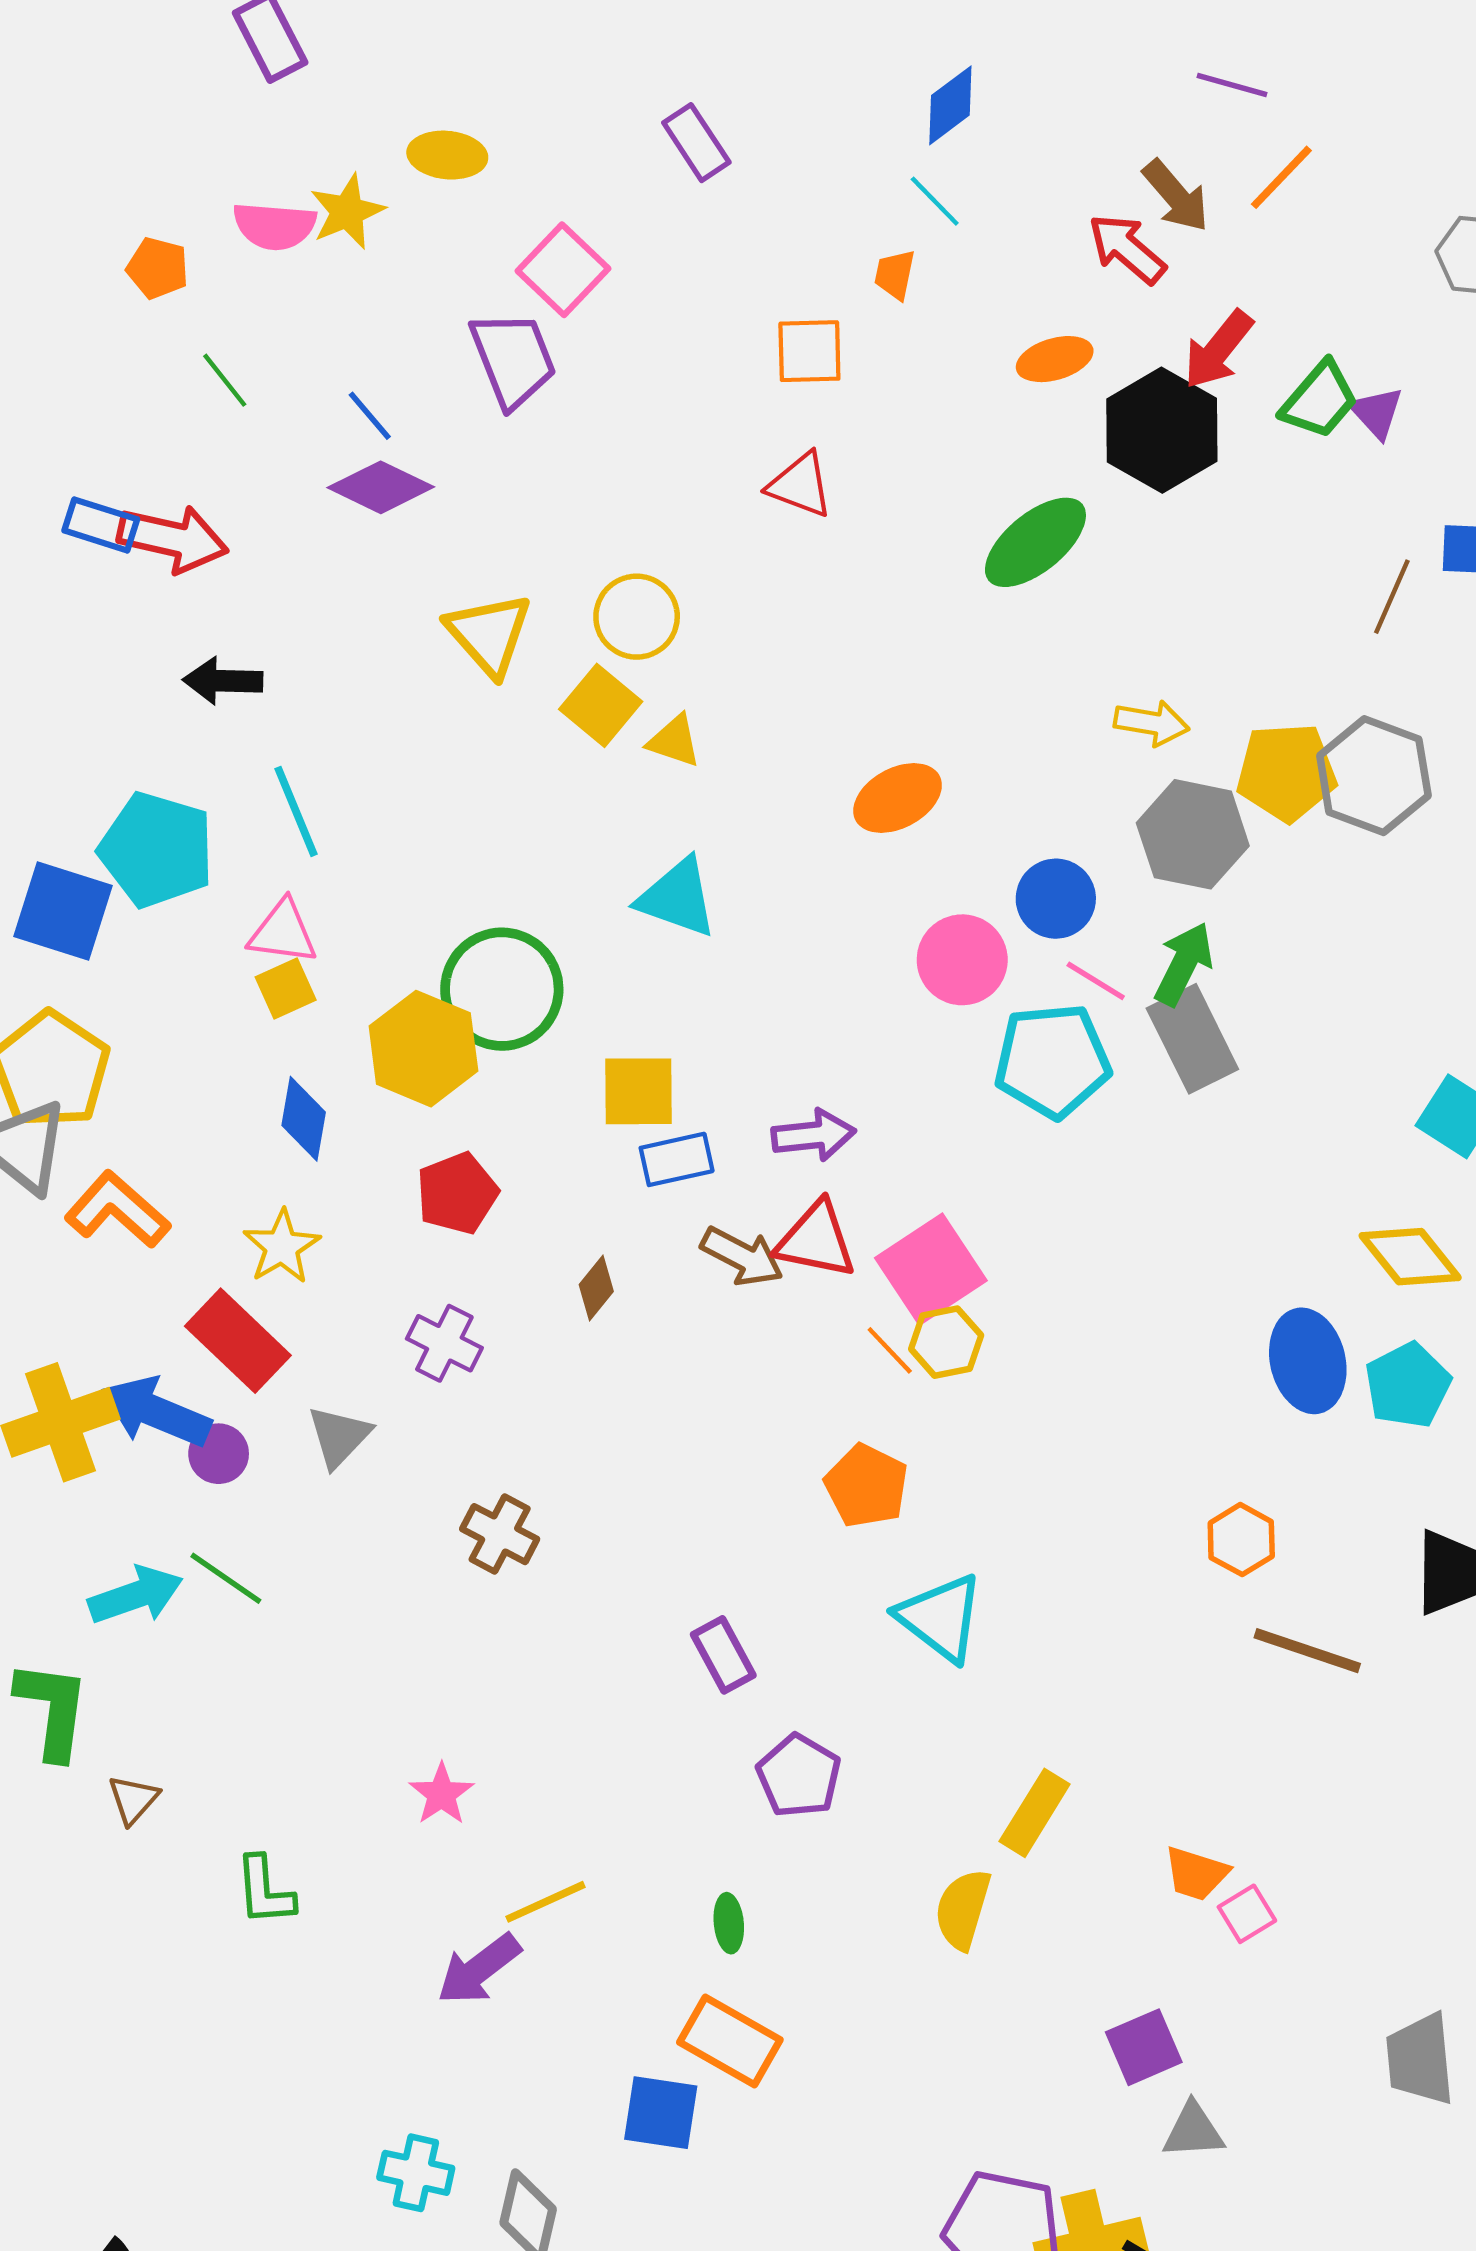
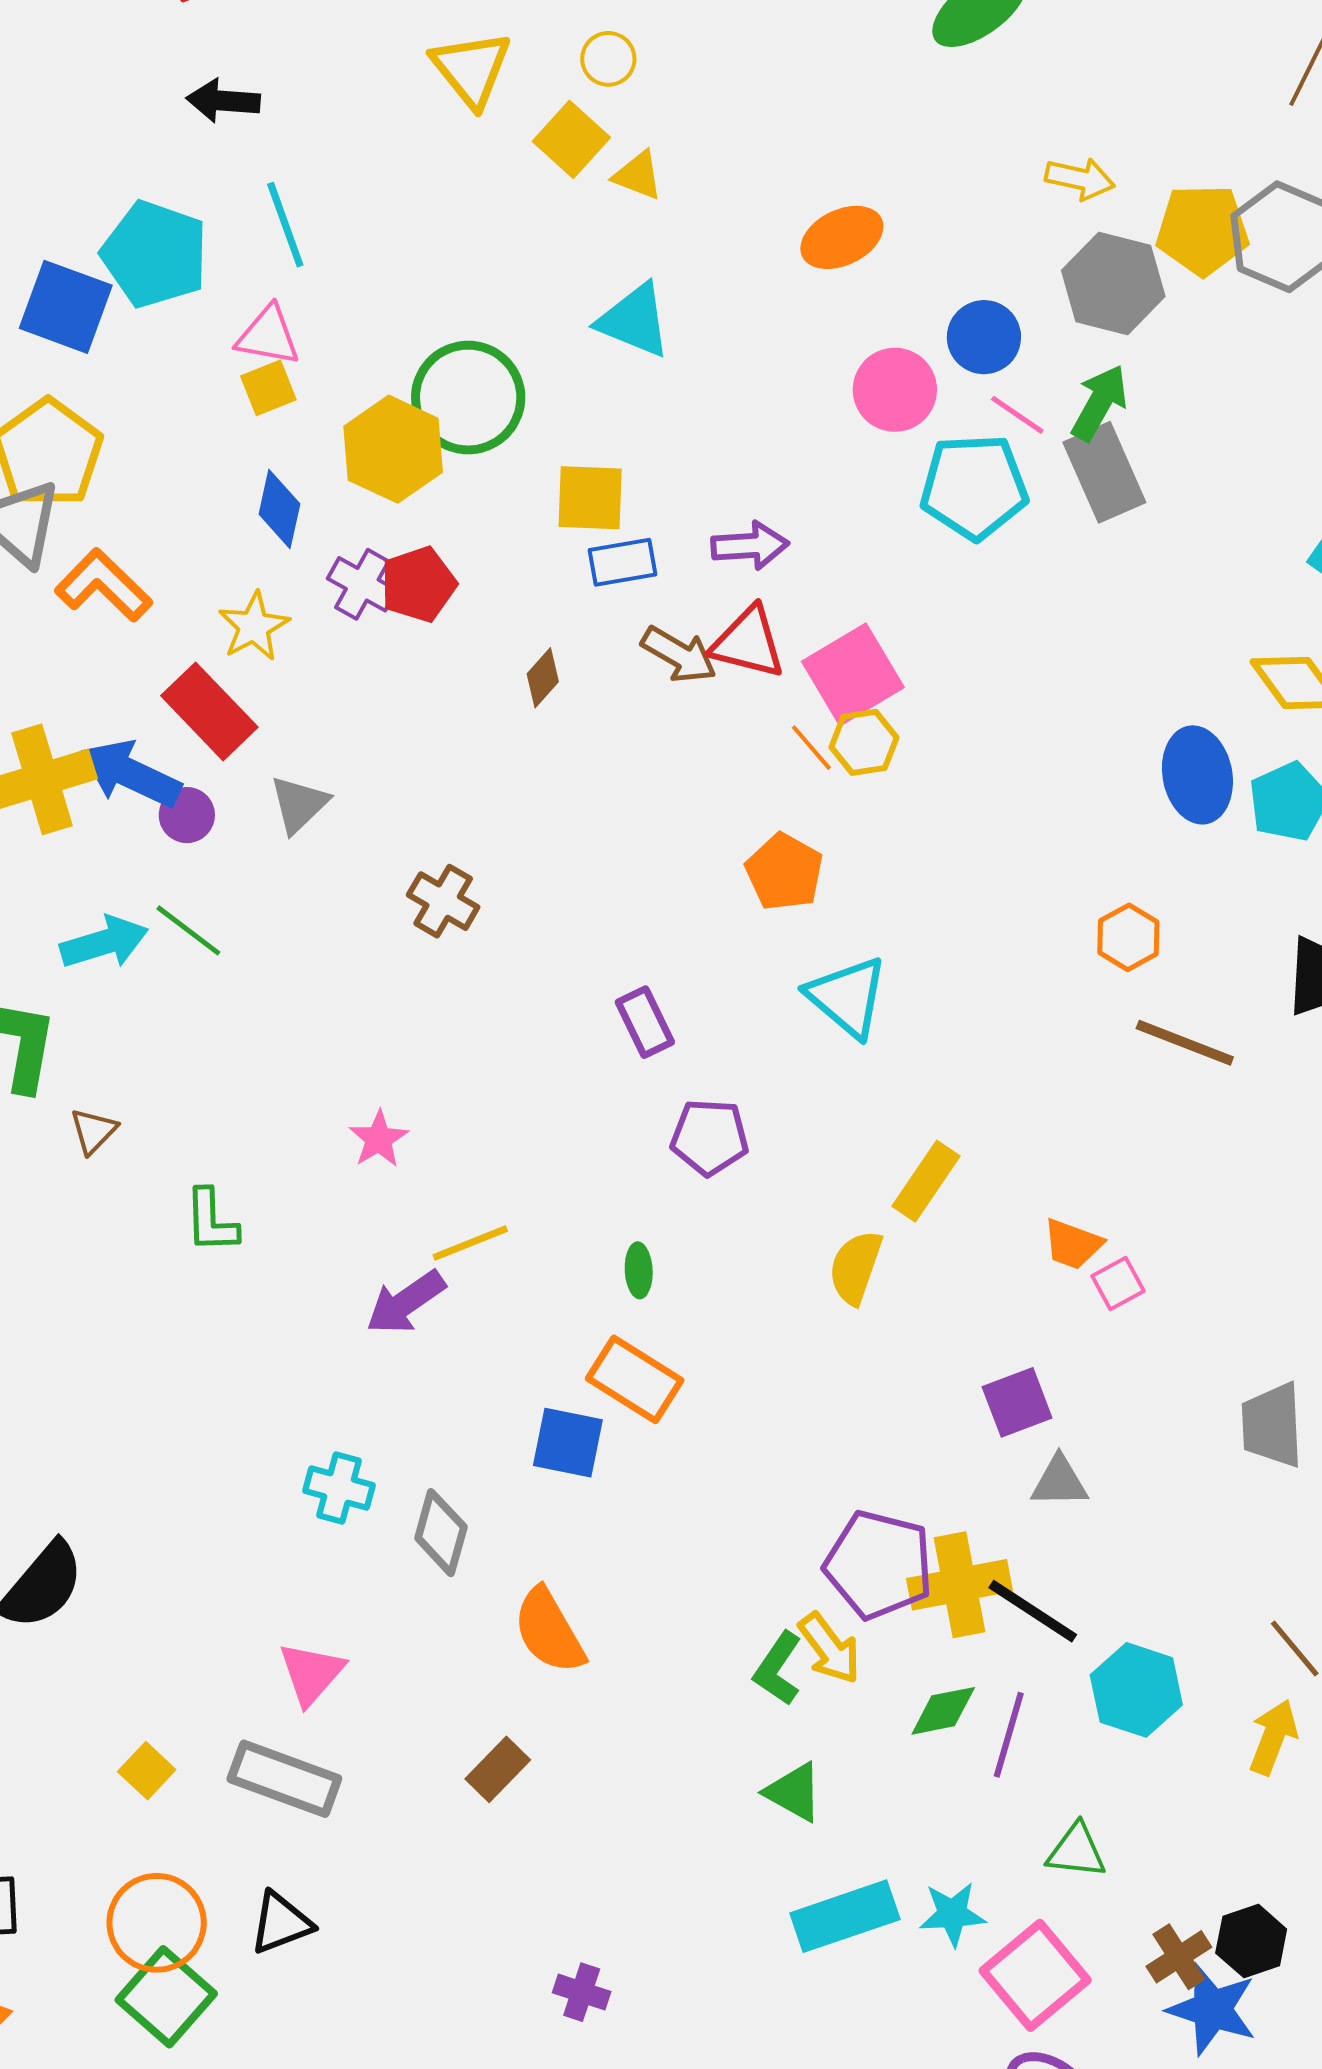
yellow circle: (637, 617) -> (608, 59), size x0.7
purple cross: (444, 1343) -> (362, 584), moved
purple pentagon: (799, 1776) -> (710, 1137), turned -30

